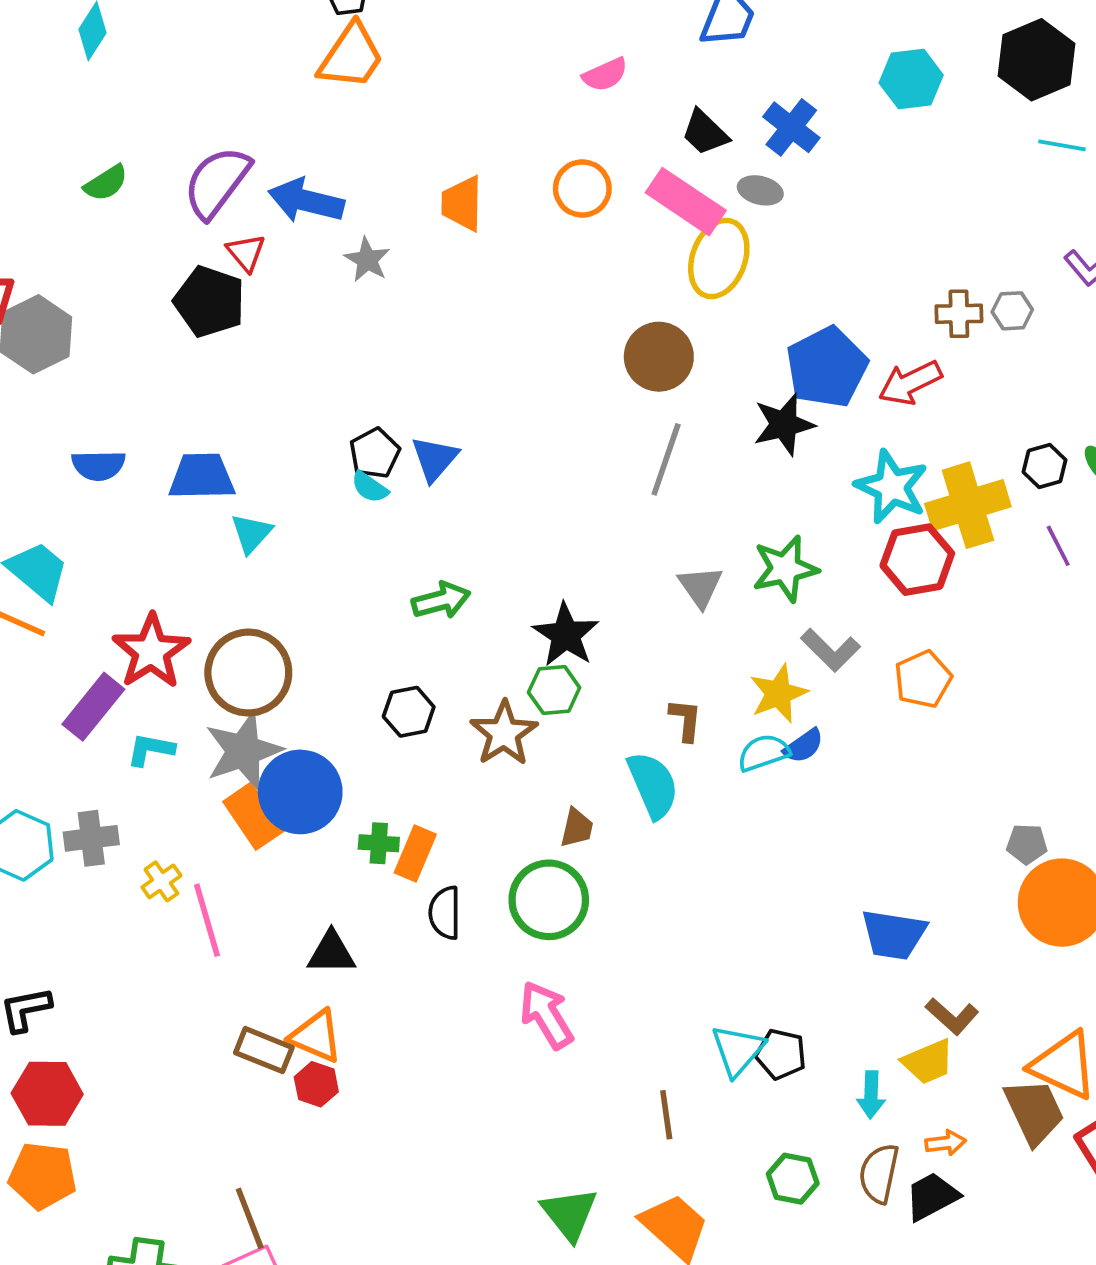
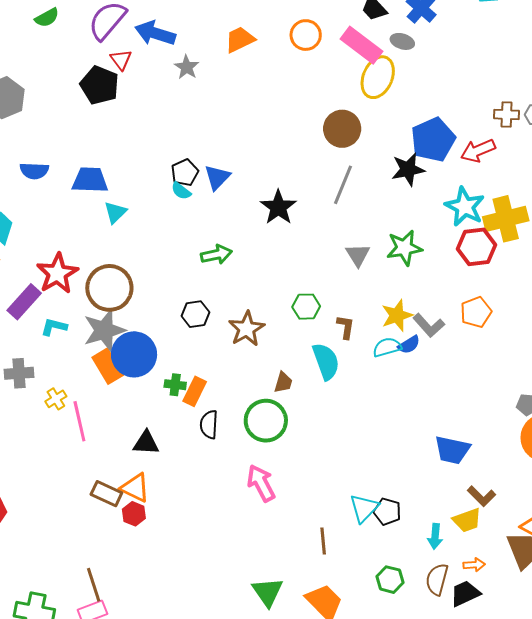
orange trapezoid: (462, 203) -> (240, 39), turned 60
black star: (566, 635) -> (278, 207), moved
gray L-shape: (830, 650) -> (429, 325), moved
green hexagon: (554, 690) -> (306, 307), moved

